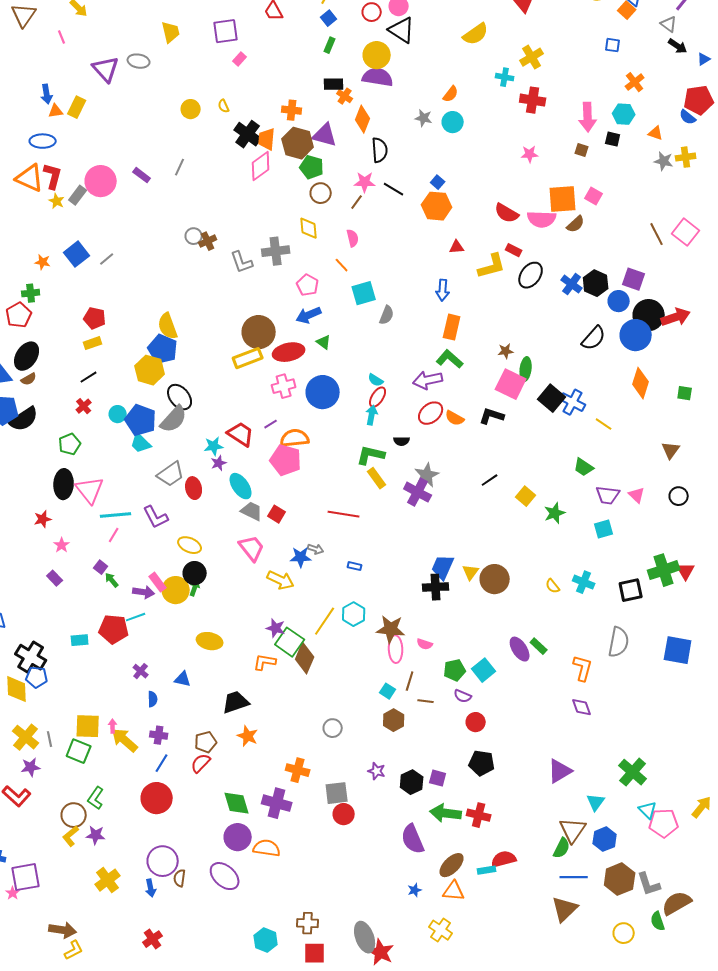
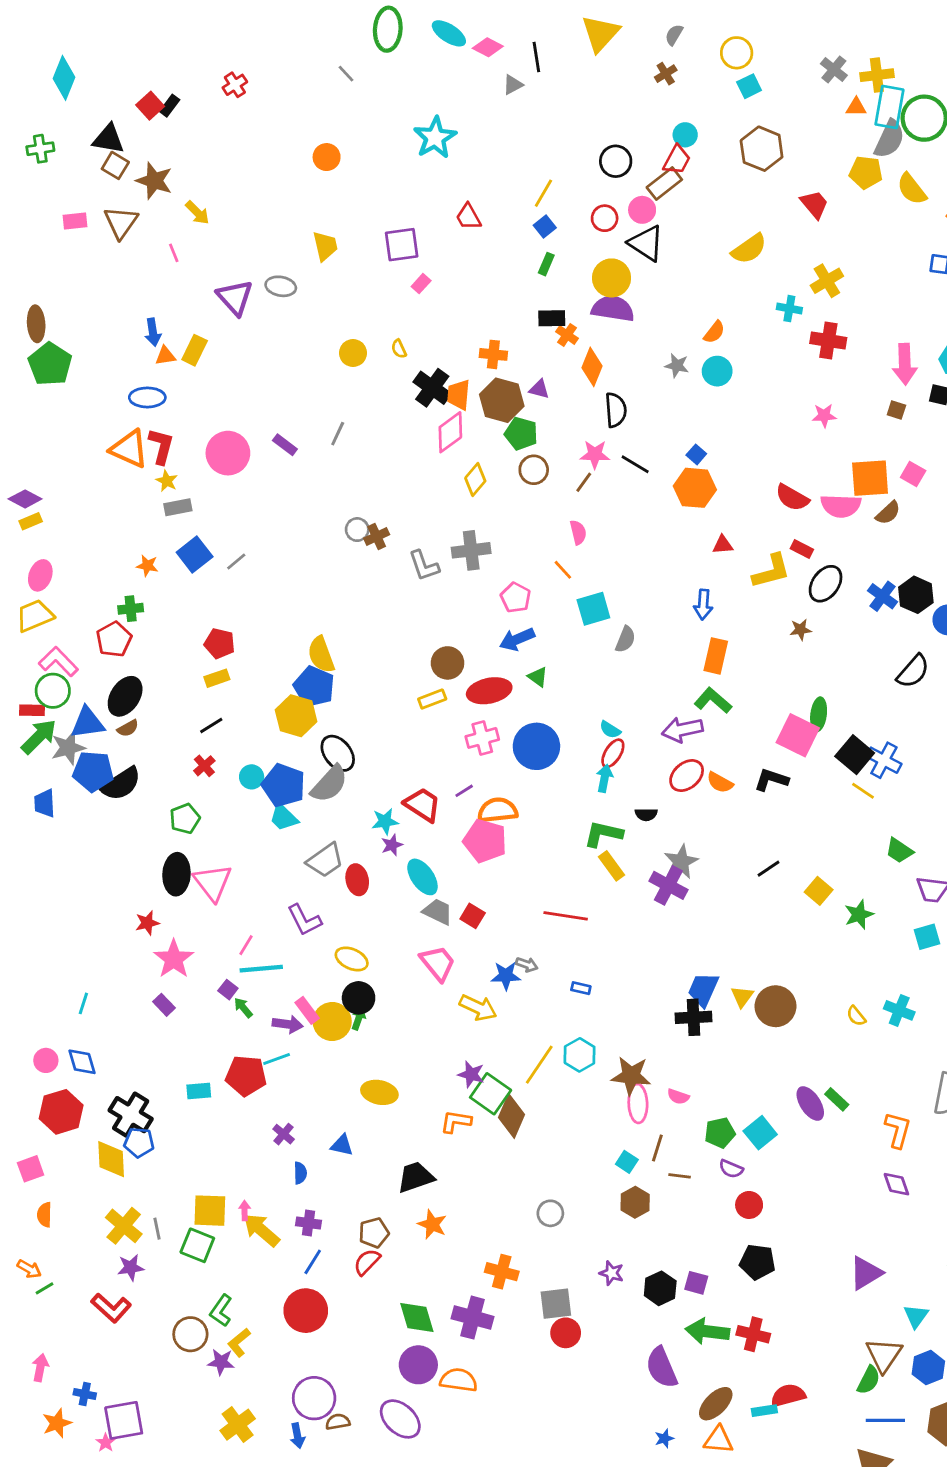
purple triangle: (325, 135) -> (539, 389), size x0.6
gray rectangle: (78, 195) -> (178, 507), moved, turned 42
yellow diamond: (309, 228) -> (475, 479), moved, turned 45
brown circle: (259, 332) -> (448, 663), size x0.7
brown star: (506, 351) -> (801, 630), moved
yellow rectangle: (248, 358) -> (432, 699), size x0.7
yellow line: (604, 424) -> (863, 791), moved
cyan line: (116, 515) -> (261, 969), moved
pink star: (62, 545) -> (174, 959), size x1.8
yellow L-shape: (71, 836) -> (239, 1343), moved
brown semicircle: (180, 878) -> (338, 1422), turned 72

